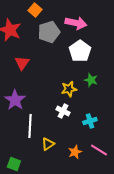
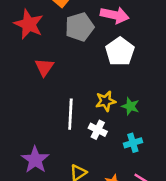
green star: (91, 80) -> (130, 106), moved
purple star: (15, 100) -> (35, 160), moved
white line: (30, 126) -> (70, 114), moved

